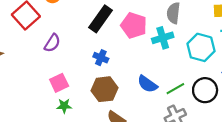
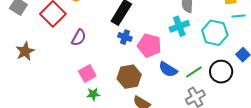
pink pentagon: (134, 25) -> (149, 45), moved
blue cross: (101, 58) -> (125, 37), moved

